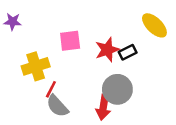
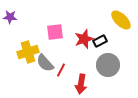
red line: (51, 89) -> (61, 70), moved
gray circle: (117, 89) -> (108, 65), moved
gray semicircle: (57, 106) -> (45, 63), moved

